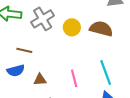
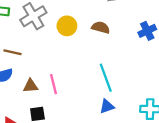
brown semicircle: (101, 29) -> (101, 27), size x0.7
pink line: (74, 78) -> (53, 84), moved

